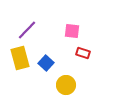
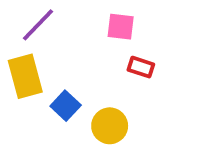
blue square: (46, 63) -> (66, 106), moved

